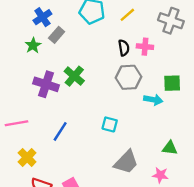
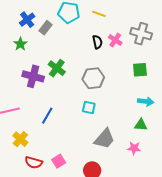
yellow line: (127, 15) -> (99, 14), turned 64
gray cross: (171, 21) -> (141, 34), moved
gray rectangle: (57, 35) -> (46, 28), moved
pink cross: (145, 47) -> (115, 40), turned 32
gray hexagon: (128, 77) -> (93, 78), moved
cyan arrow: (153, 100) -> (146, 102), moved

